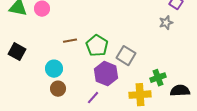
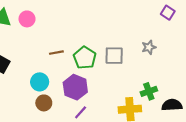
gray star: (166, 23) -> (149, 47), moved
gray square: (126, 56) -> (114, 56), moved, turned -30
purple hexagon: (106, 74) -> (75, 87), moved

